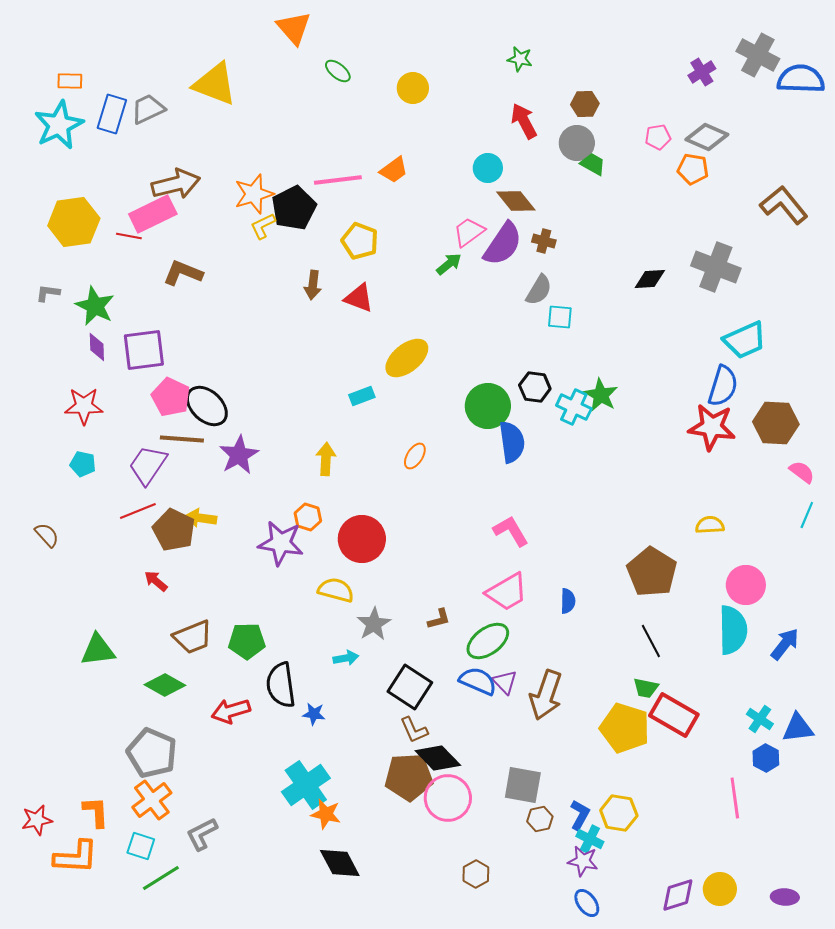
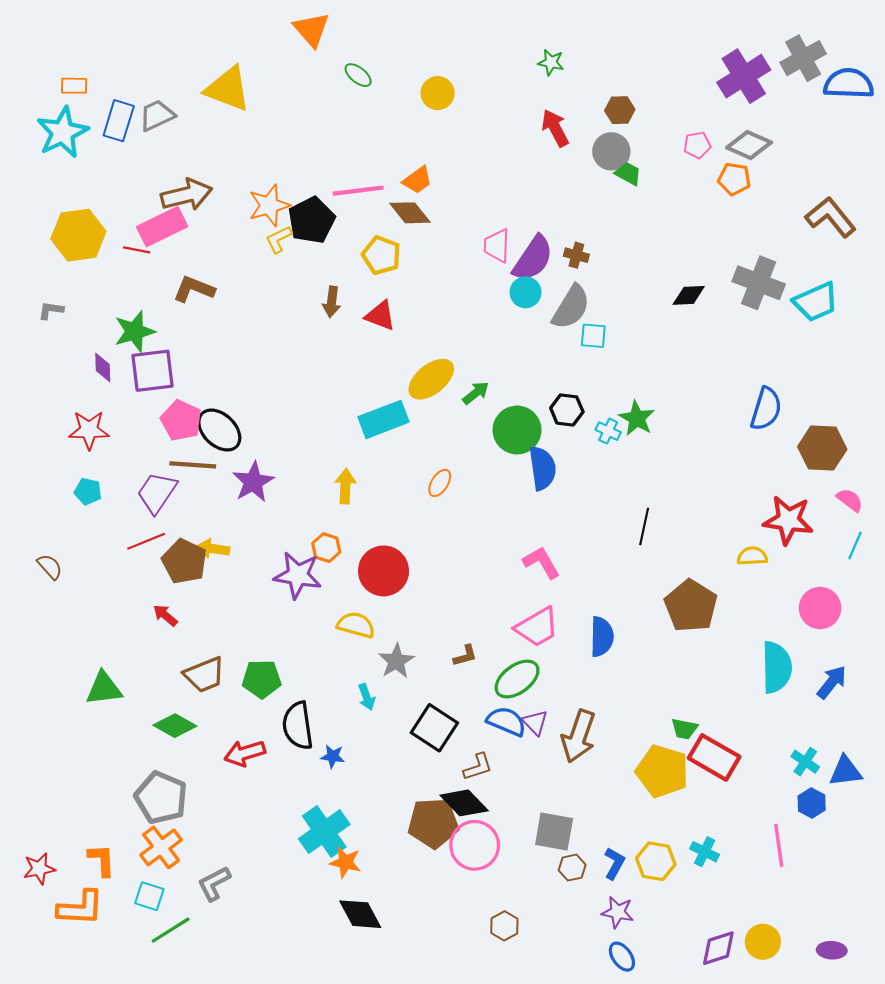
gray cross: (758, 55) -> (803, 58), turned 33
purple cross: (702, 72) -> (744, 76), size x1.8
cyan circle: (488, 168) -> (526, 292), moved
brown diamond: (516, 201) -> (410, 213), moved
pink trapezoid: (469, 232) -> (497, 246), turned -52
green arrow: (449, 264) -> (476, 393), moved
gray semicircle: (539, 290) -> (571, 307), size x1.4
green star: (95, 306) -> (135, 331), moved, turned 30
cyan trapezoid: (745, 340) -> (816, 302), moved
cyan rectangle: (362, 396) -> (384, 419), size x1.8
cyan cross: (574, 407) -> (608, 431), size x0.7
red star: (712, 427) -> (788, 520), moved
pink circle: (746, 585) -> (820, 608), moved
blue semicircle: (568, 601) -> (602, 637), size x1.5
black line: (651, 641) -> (644, 526), moved, turned 40
cyan arrow: (346, 658) -> (367, 697), turned 80
brown L-shape: (414, 730) -> (478, 767), moved, turned -84
cyan cross: (590, 839) -> (705, 852), moved

